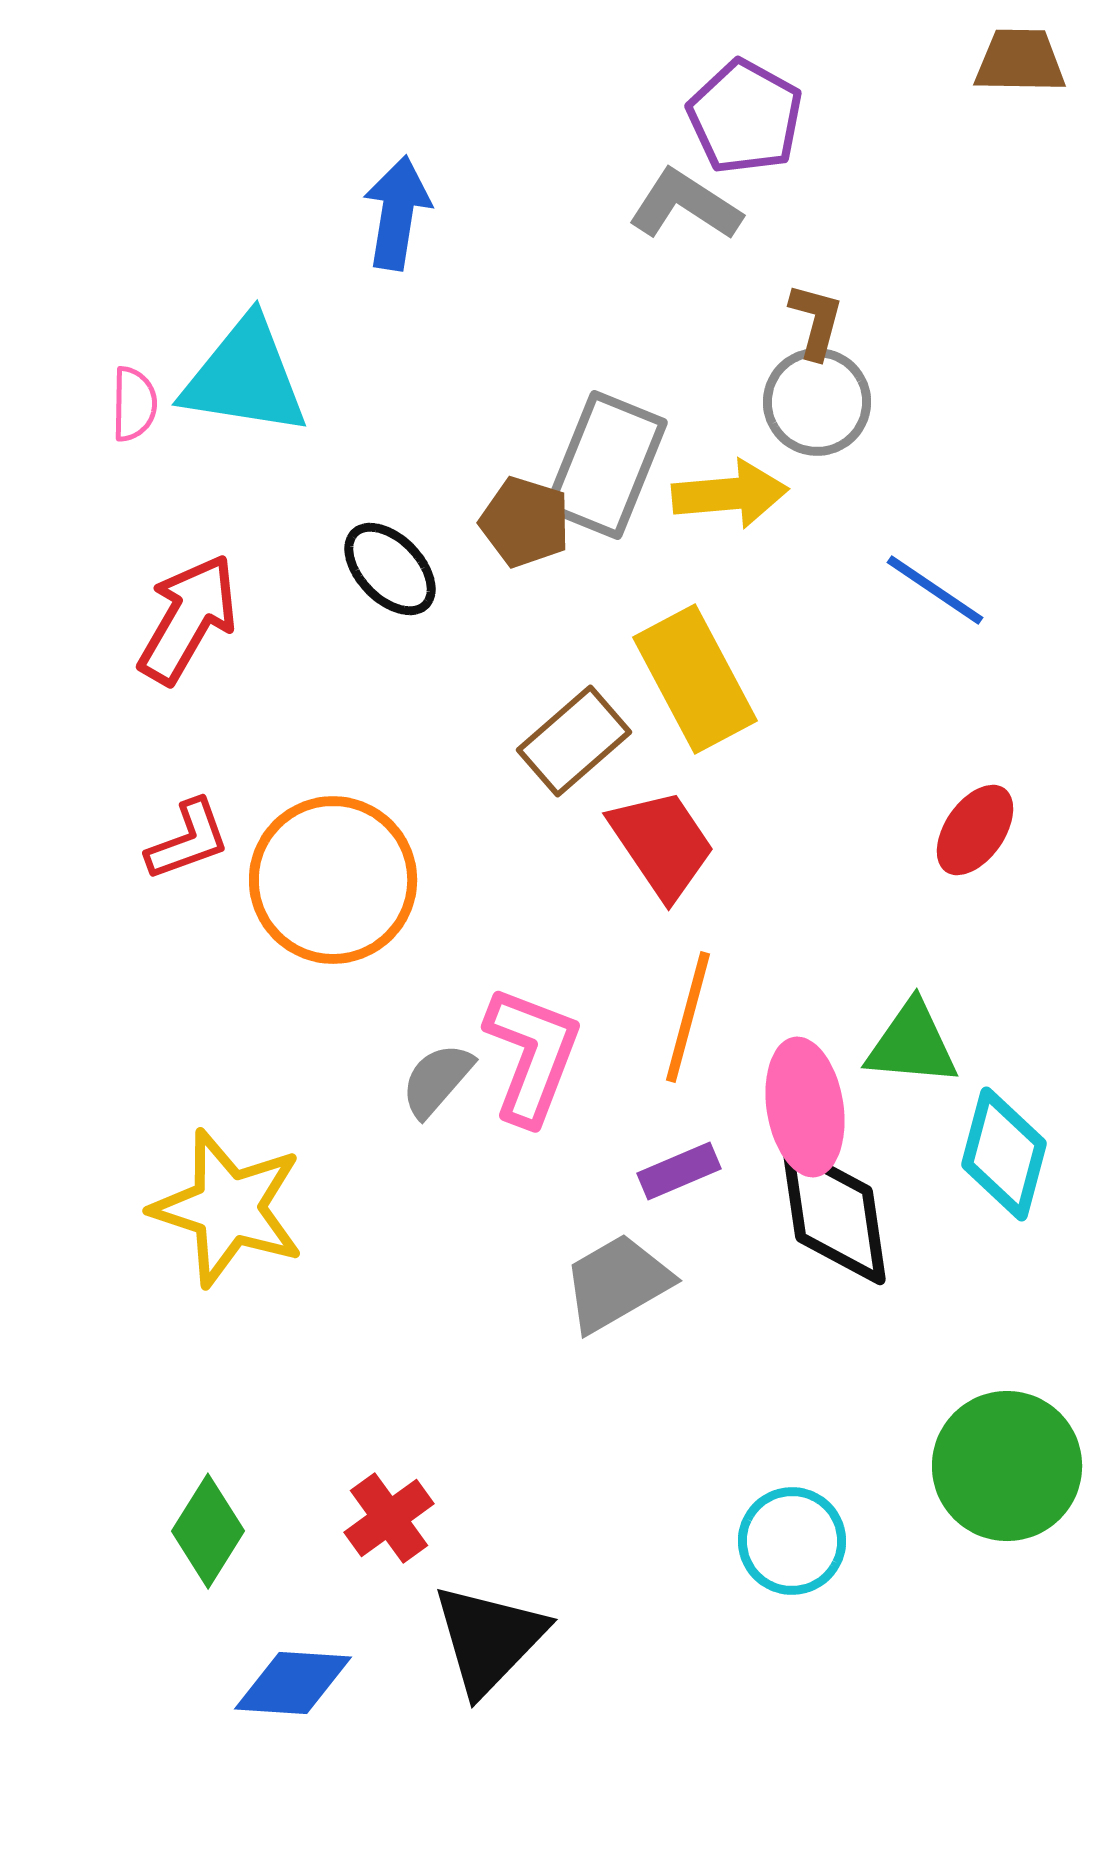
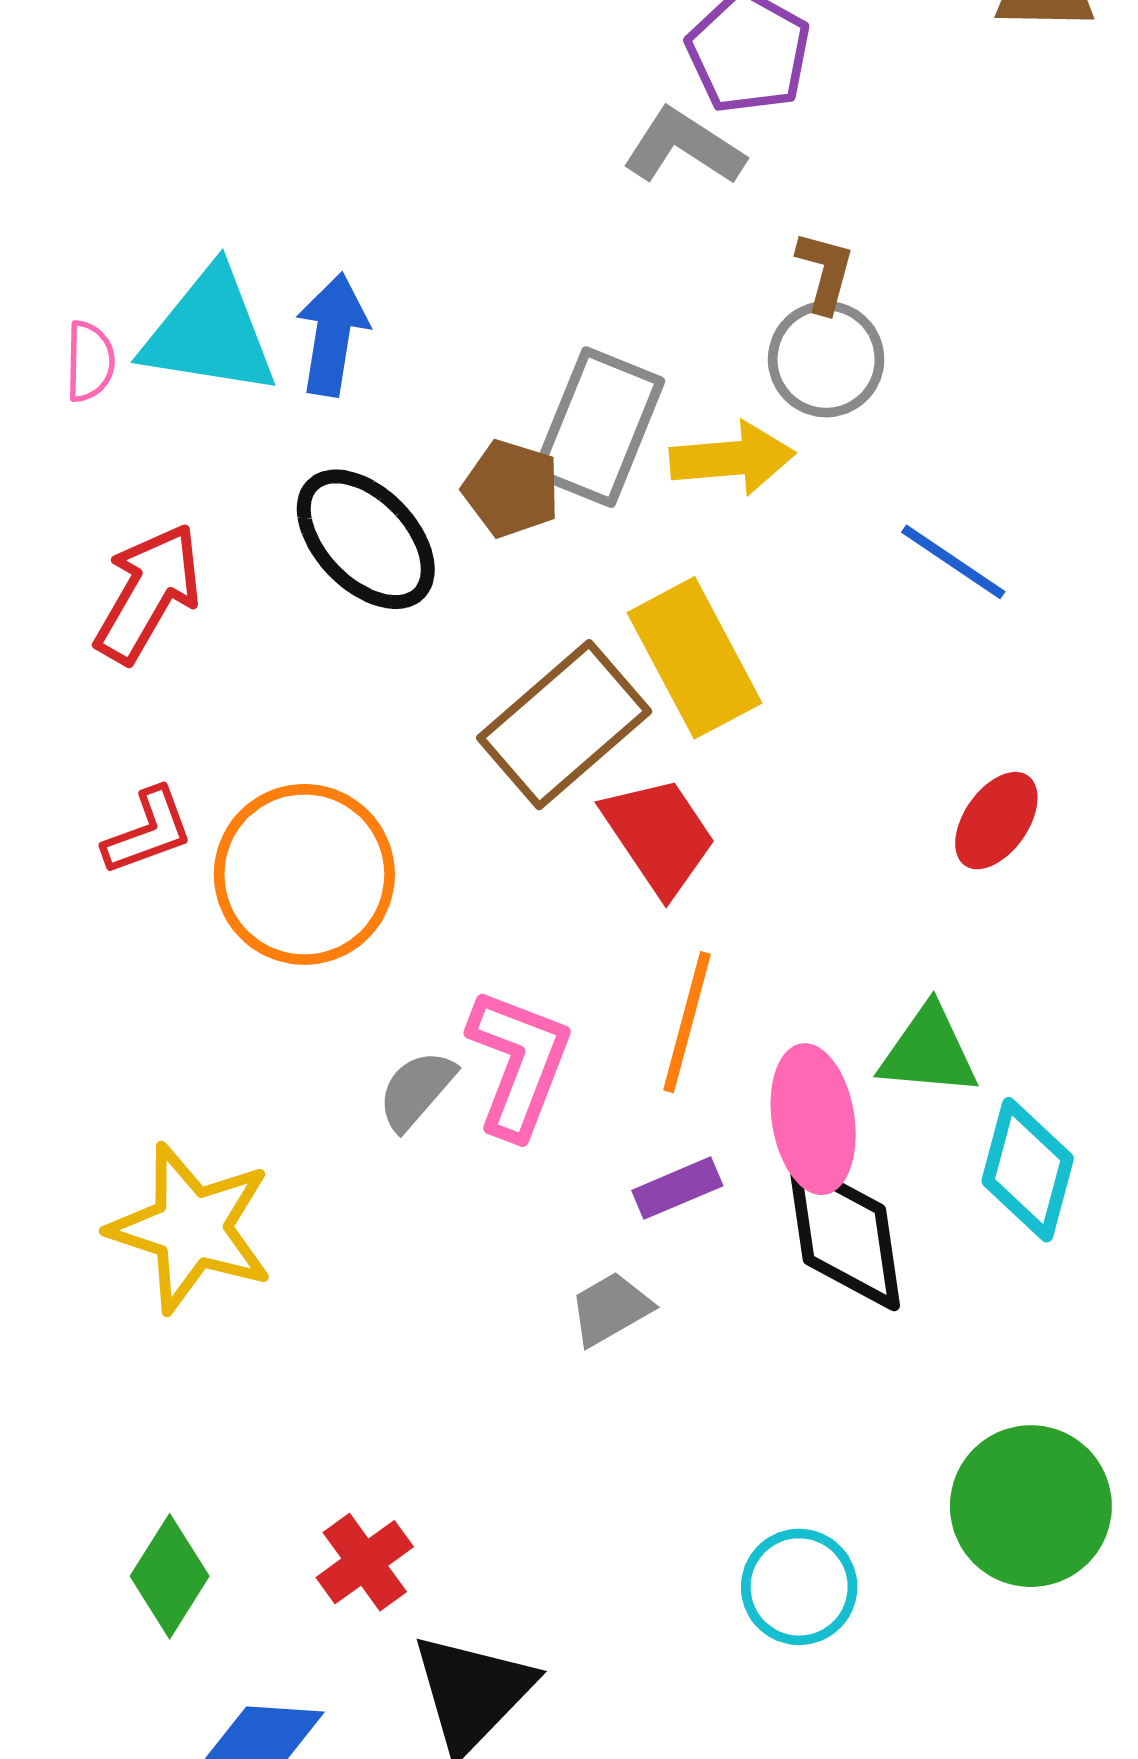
blue arrow: (397, 213) -> (332, 334), moved
black ellipse: (390, 569) -> (366, 539), size x1.4
brown rectangle: (574, 741) -> (564, 725), size x1.4
gray trapezoid: (617, 1283) -> (610, 1309), size x0.7

